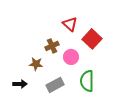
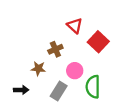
pink circle: (71, 57) -> (75, 71), moved
gray rectangle: (55, 85) -> (59, 91), turned -30

